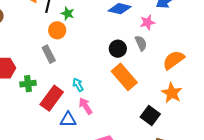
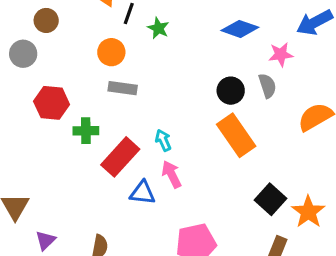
orange circle: (57, 30) -> (111, 52), moved
gray rectangle: (49, 54) -> (123, 88), turned -60
orange star: (172, 93) -> (308, 212), moved

